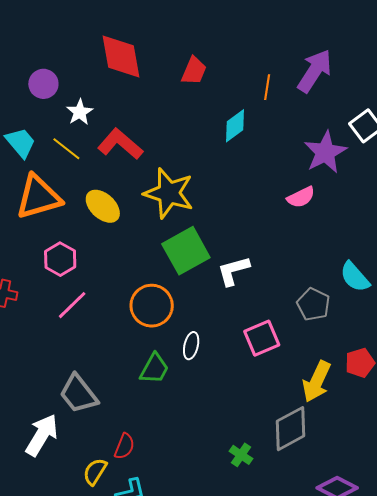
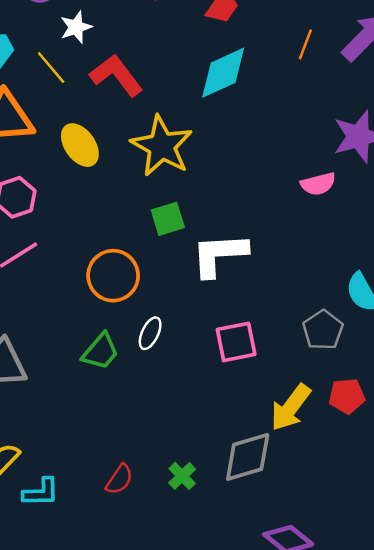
cyan diamond: (235, 126) -> (223, 73), moved, size x1.4
green square: (186, 251) -> (168, 219), size x0.6
white L-shape: (233, 271) -> (219, 255), size x1.4
gray pentagon: (313, 304) -> (323, 330), moved
red semicircle: (124, 446) -> (119, 479), moved

